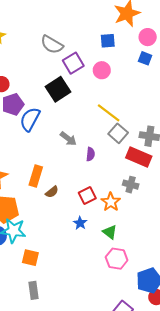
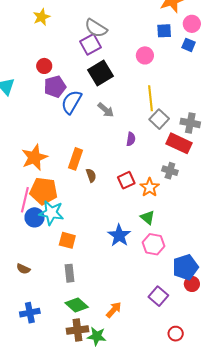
blue square: (108, 41) -> (164, 31), moved
purple square: (73, 63) -> (90, 44), moved
yellow line: (109, 113) -> (150, 98), turned 45
gray arrow: (68, 139) -> (106, 110), moved
brown semicircle: (52, 192) -> (91, 175), turned -72
blue star: (80, 223) -> (119, 235), moved, size x1.6

